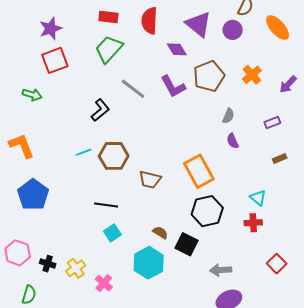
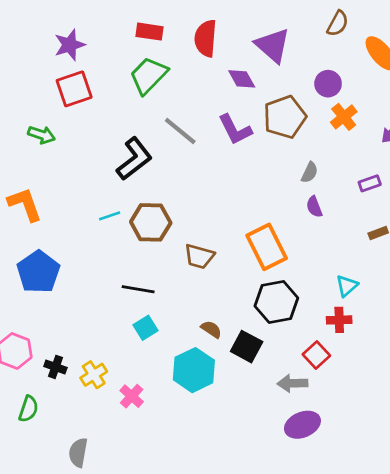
purple circle: (233, 30) -> (328, 84), moved
black L-shape: (100, 110) -> (134, 159), size x1.4
cyan triangle: (258, 198) -> (347, 286), turned 36
red square: (277, 264) -> (316, 355), moved

